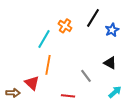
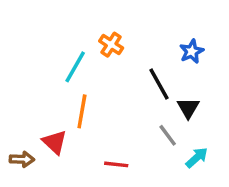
black line: (93, 18) -> (159, 84), moved, turned -60
black triangle: (110, 63) -> (188, 108), turned 32
gray line: (86, 76) -> (168, 135), moved

